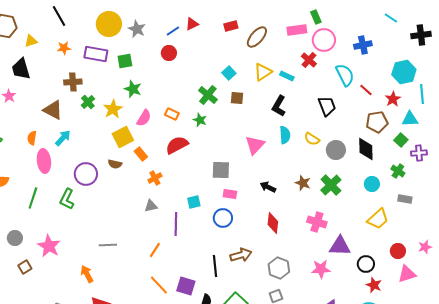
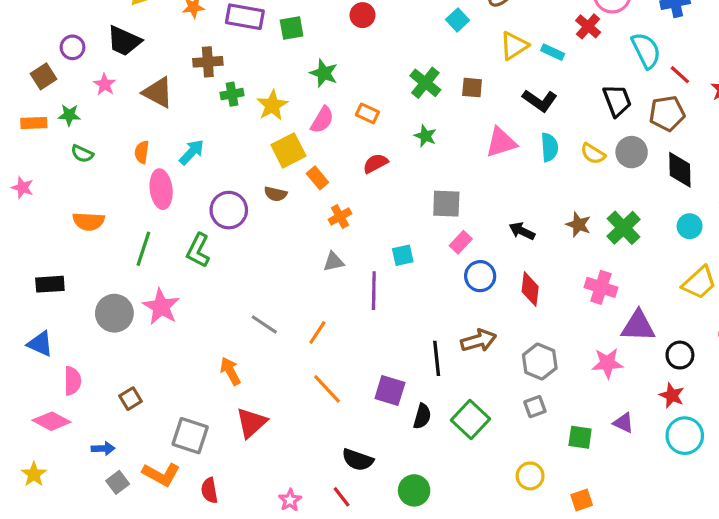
black trapezoid: (21, 69) -> (124, 41), turned -50
cyan square: (229, 73) -> (458, 20), moved
green star: (133, 89) -> (324, 73), moved
green cross: (88, 102) -> (232, 94), turned 32
black L-shape: (279, 106) -> (540, 101), turned -85
brown triangle: (53, 110) -> (158, 92), moved
green star: (200, 120) -> (425, 136), moved
brown pentagon: (377, 122) -> (667, 113), moved
red semicircle: (177, 145) -> (375, 163), size x0.7
pink triangle: (255, 145) -> (501, 142), moved, turned 30
gray circle: (336, 150) -> (632, 152), moved
pink rectangle: (230, 194) -> (461, 242), turned -56
blue circle: (223, 218) -> (480, 276), moved
gray circle: (15, 238) -> (114, 313), size x1.5
gray line: (108, 245) -> (264, 324), turned 36
pink star: (49, 246) -> (161, 307), moved
orange line: (155, 250) -> (317, 333), moved
brown square: (25, 267) -> (131, 399), moved
orange line: (159, 285) -> (327, 389), moved
red star: (374, 285) -> (672, 395), moved

